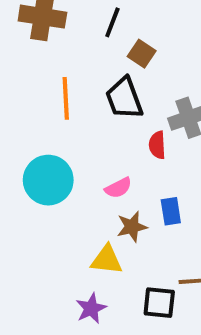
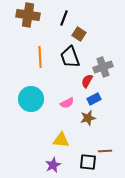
red semicircle: (157, 145) -> (87, 81), turned 32
blue rectangle: (171, 211) -> (94, 99), moved, turned 72
brown star: (132, 227) -> (88, 118), moved

